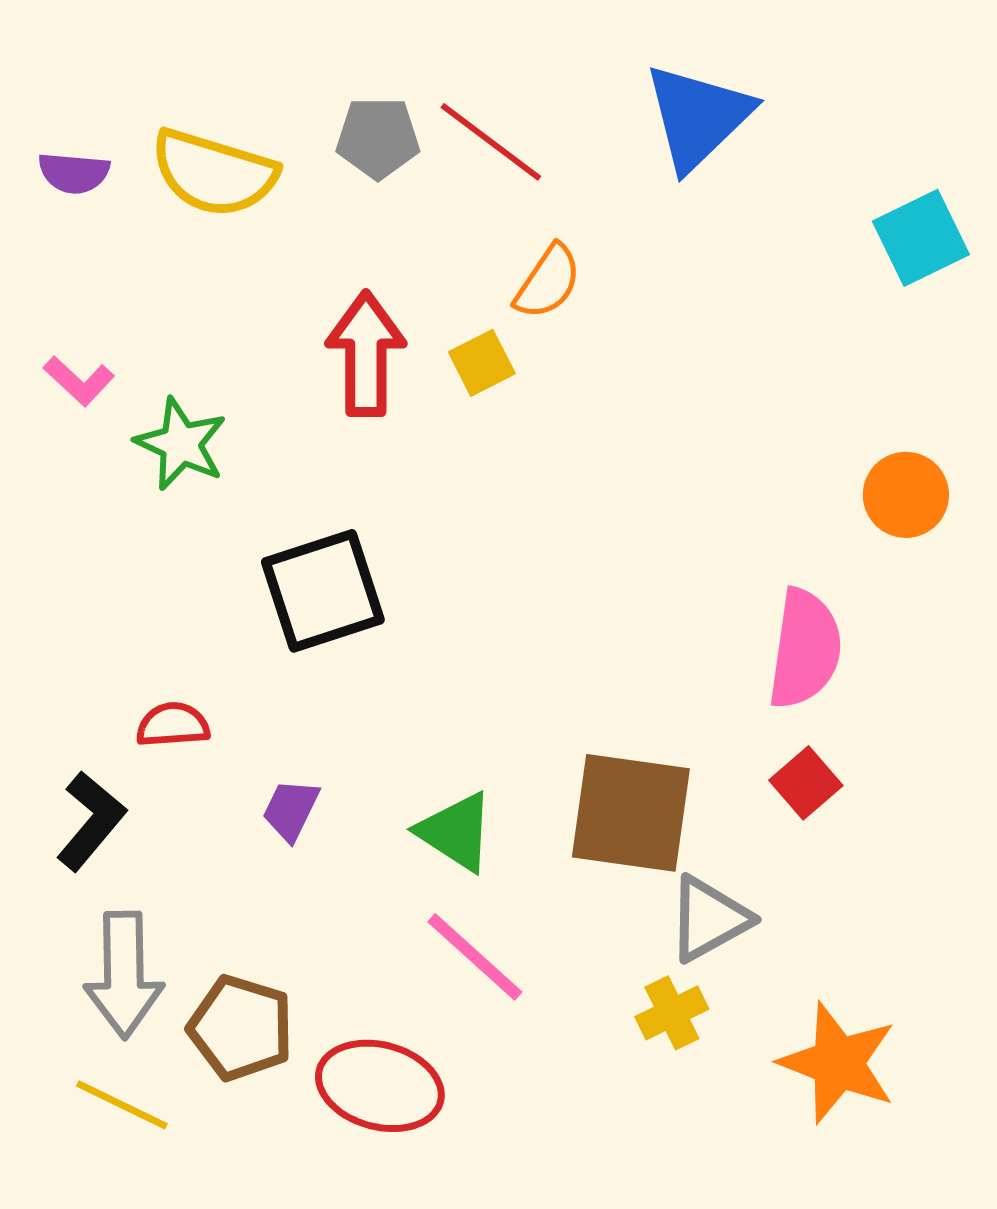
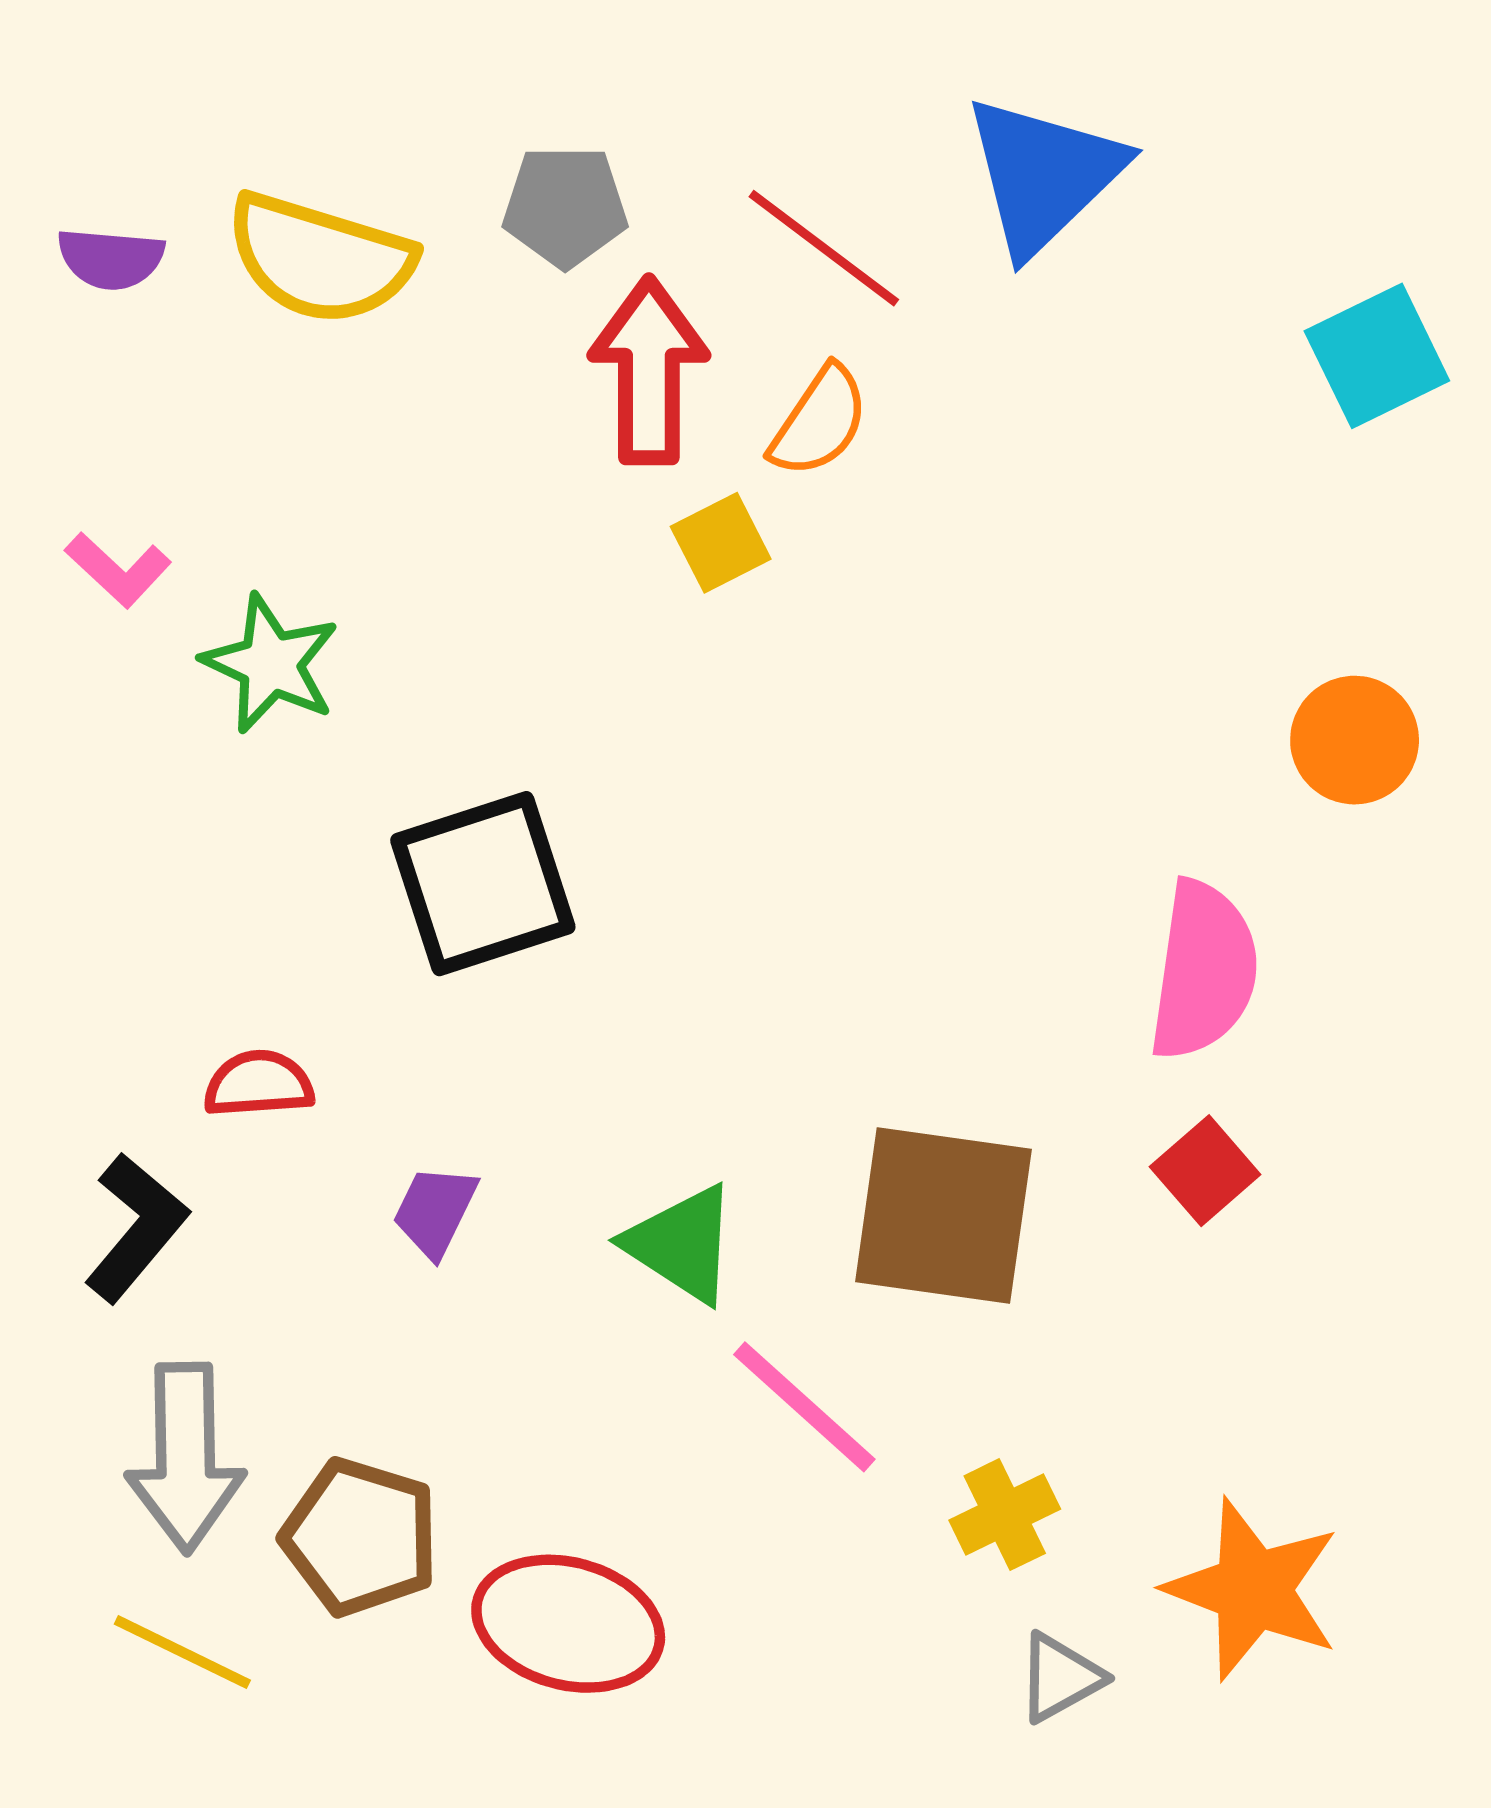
red line: (491, 142) -> (824, 248), moved
red arrow: (366, 354) -> (649, 371), moved
gray triangle: (709, 919) -> (1060, 1678), moved, size x0.7
pink line: (475, 957) -> (804, 1407), moved

